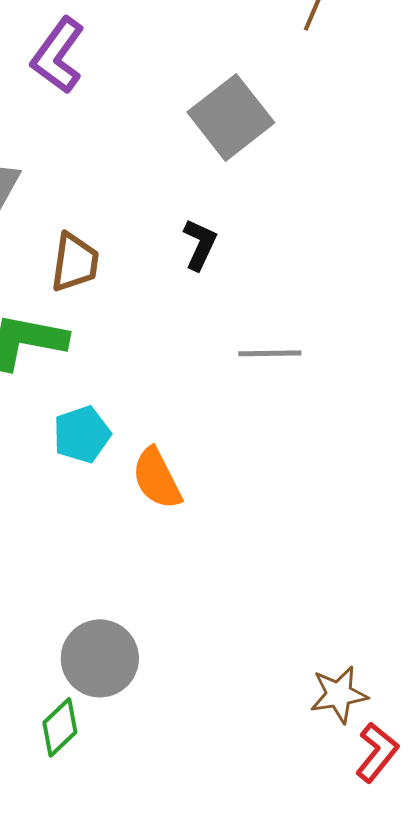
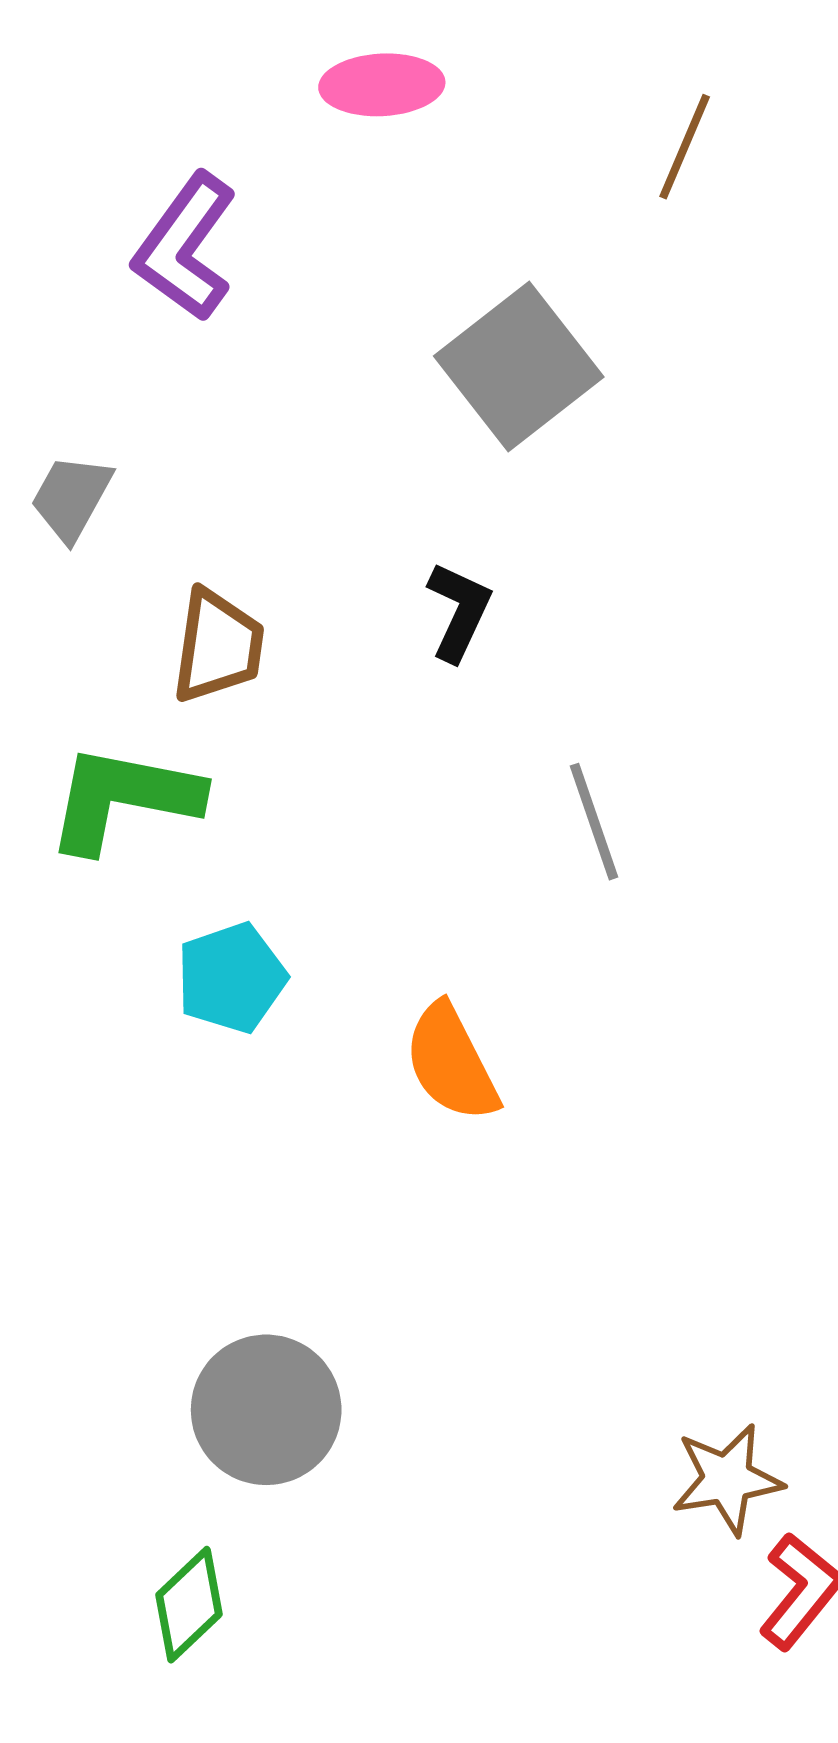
gray line: (270, 353) -> (594, 822), turned 72
orange semicircle: (157, 478) -> (451, 1063), moved
green diamond: (60, 727) -> (189, 1605), moved

